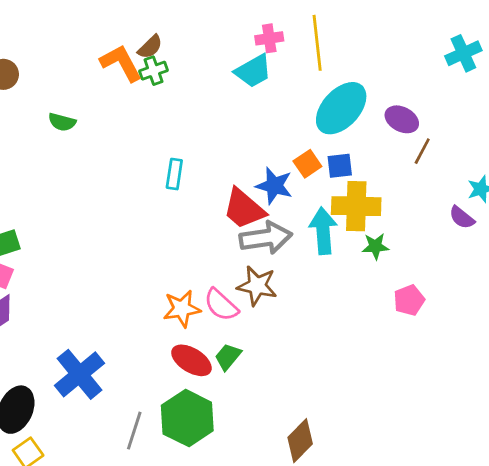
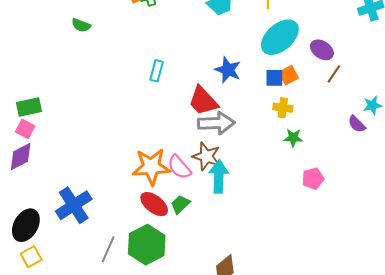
orange square: (307, 164) -> (289, 75), moved
blue star: (274, 186) -> (228, 70), moved
yellow cross: (356, 206) -> (283, 108), size x0.6
cyan arrow: (323, 231) -> (219, 176), moved
orange star: (182, 309) -> (151, 167), size x1.4

